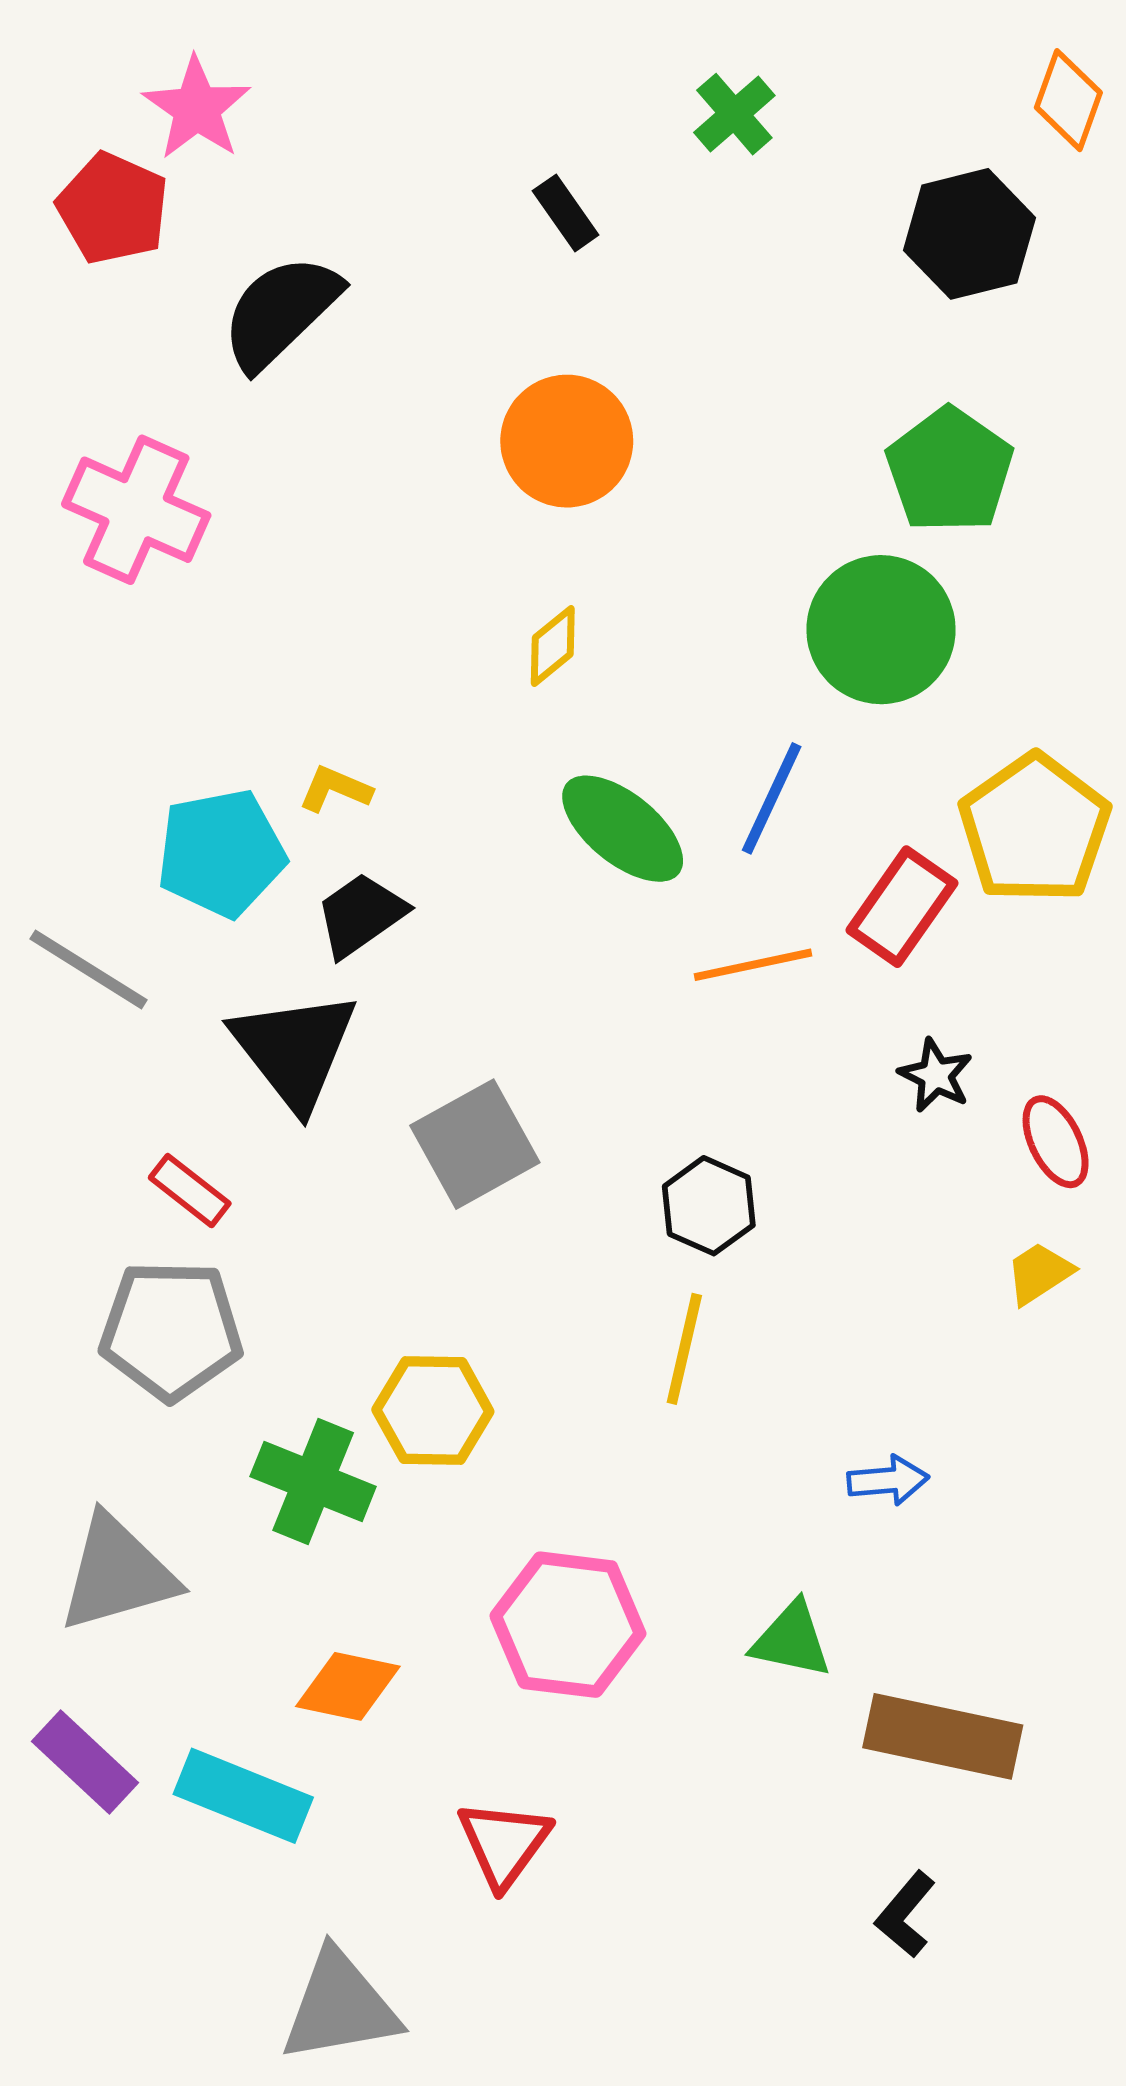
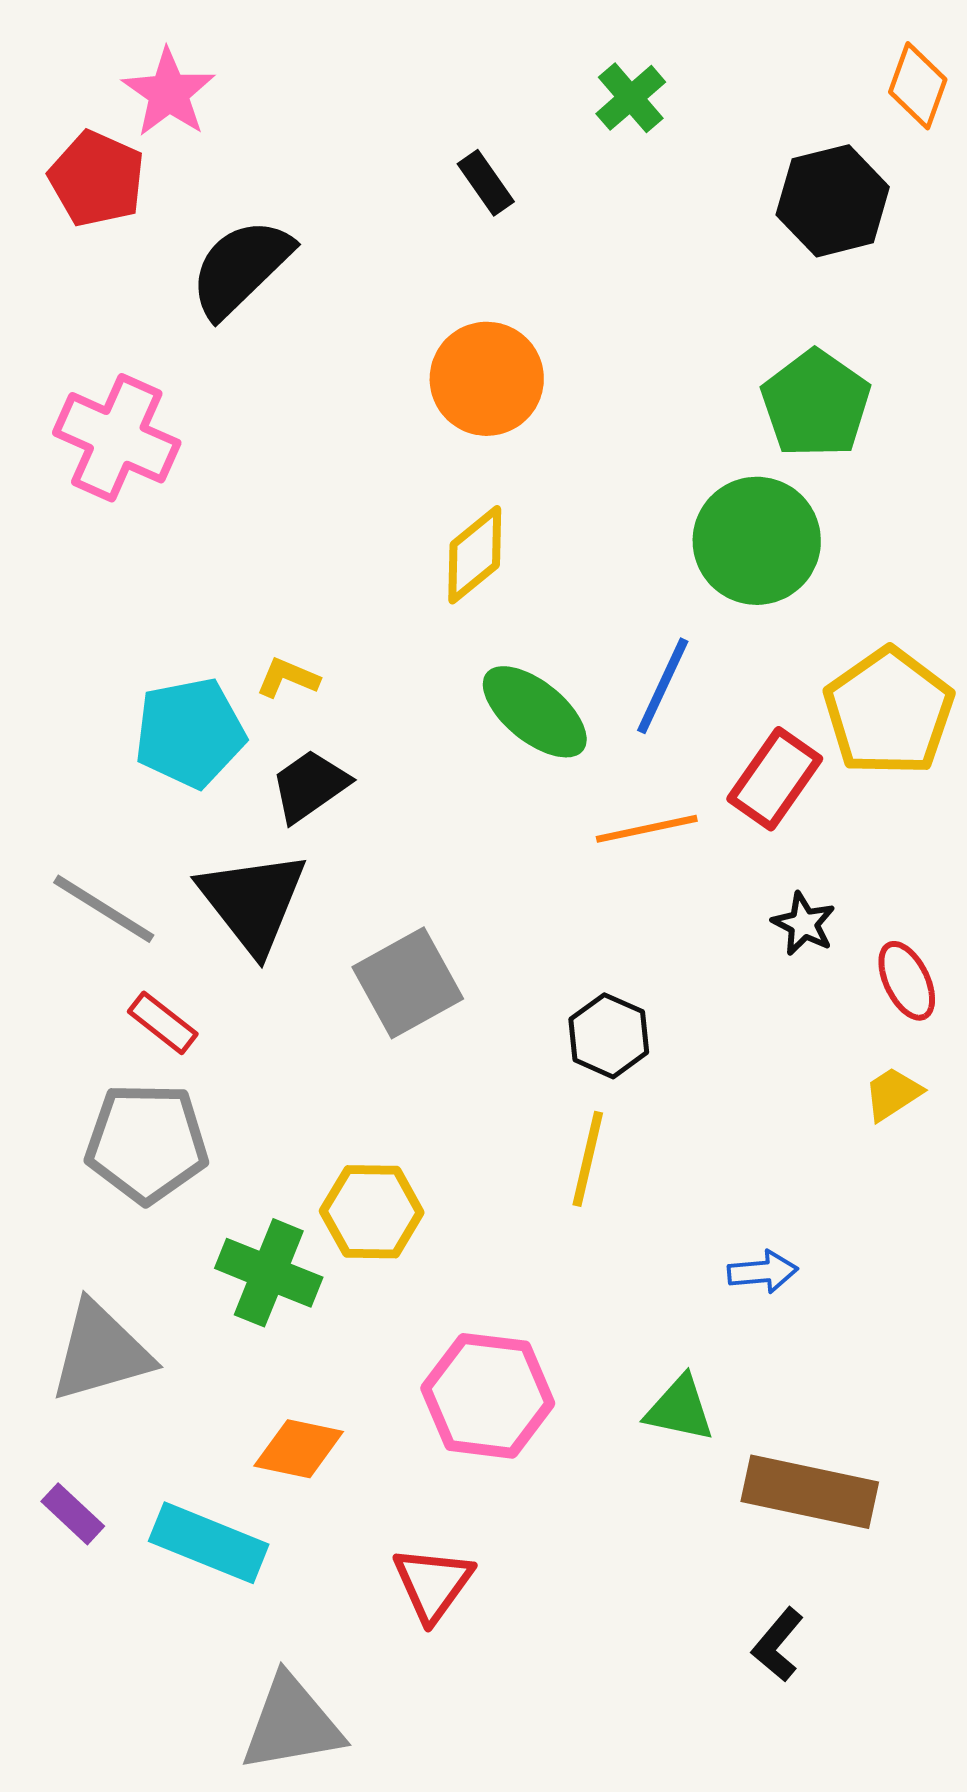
yellow diamond: (553, 646) -> (475, 555), size x1.4
gray line: (88, 969) -> (104, 909), moved
purple rectangle: (85, 1762) -> (73, 1514), size x0.7

